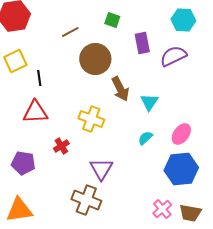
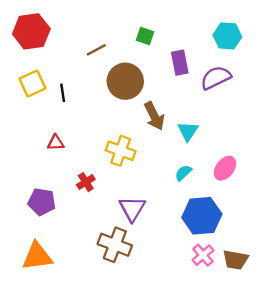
black line: (39, 78) -> (63, 93), moved
red triangle: (35, 112) -> (56, 143), size x0.6
blue hexagon: (181, 169) -> (202, 216), moved

